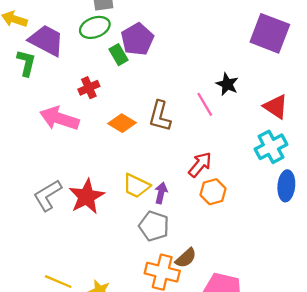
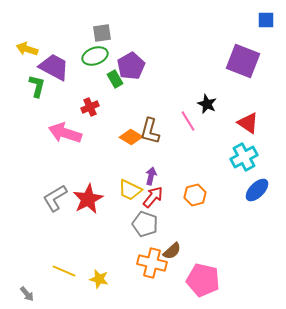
orange diamond: (122, 123) -> (131, 137), moved
red arrow: (200, 165) -> (153, 197), moved
blue ellipse: (286, 186) -> (257, 190), turned 40
purple arrow: (161, 193) -> (151, 176), moved

